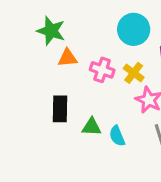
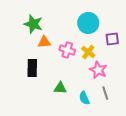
black rectangle: (60, 109) -> (32, 68), moved
cyan semicircle: (117, 136) -> (84, 98), moved

